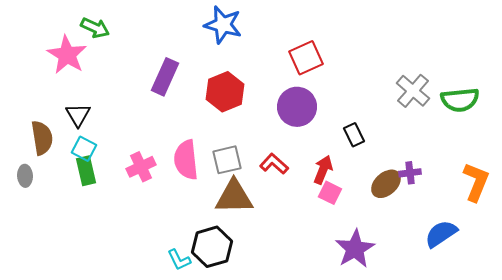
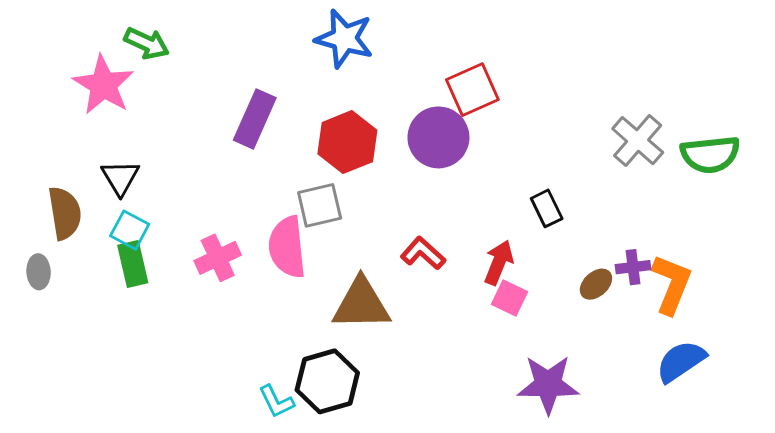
purple circle: (297, 107) -> (438, 137), moved
gray square: (227, 160) -> (320, 205), moved
orange L-shape: (476, 182) -> (672, 284), moved
brown ellipse: (386, 184) -> (596, 284), size x0.7
purple star: (355, 249) -> (548, 384), turned 30

